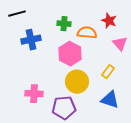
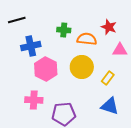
pink triangle: (120, 44) -> (120, 50), turned -49
pink hexagon: (70, 54) -> (46, 69), moved
yellow circle: (77, 82) -> (82, 67), moved

